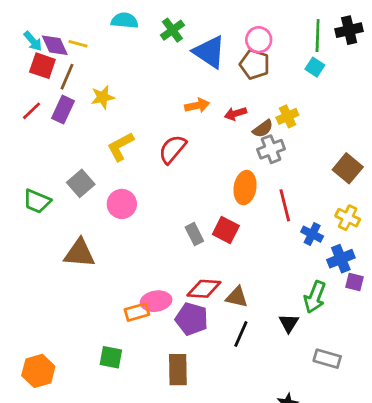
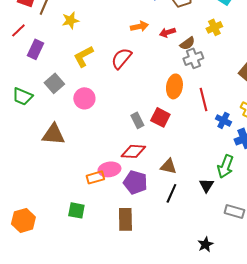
purple rectangle: (63, 110) -> (35, 49), moved
yellow cross: (287, 116) -> (214, 27), moved
red diamond: (204, 289) -> (133, 151), moved

